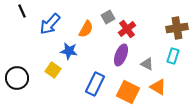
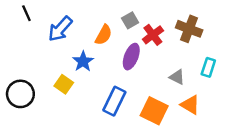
brown cross: (177, 28) -> (189, 29), moved, turned 30
blue star: (69, 51) -> (83, 61), turned 30
purple ellipse: (121, 55) -> (131, 57), moved

